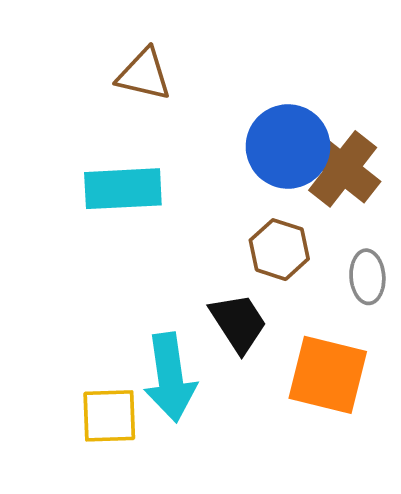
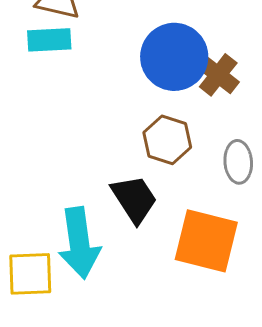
brown cross: (343, 169) -> (218, 75), size x0.7
cyan rectangle: (123, 189) -> (49, 40), moved, size x0.7

